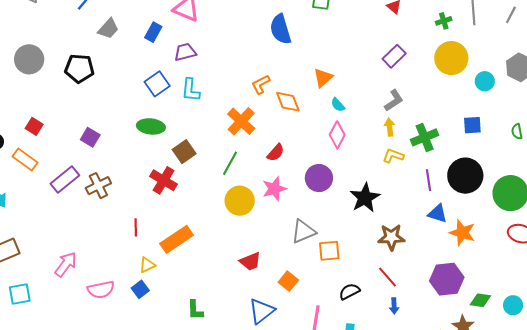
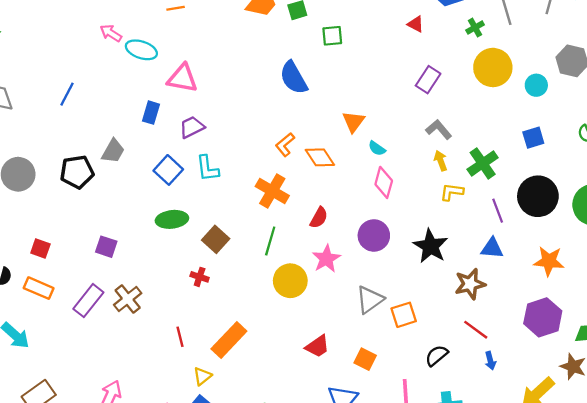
gray trapezoid: (108, 29) -> (113, 151), moved
gray L-shape: (394, 100) -> (439, 130), turned -85
red cross: (164, 180) -> (200, 277), size x0.6
blue triangle: (438, 214) -> (492, 248), moved

